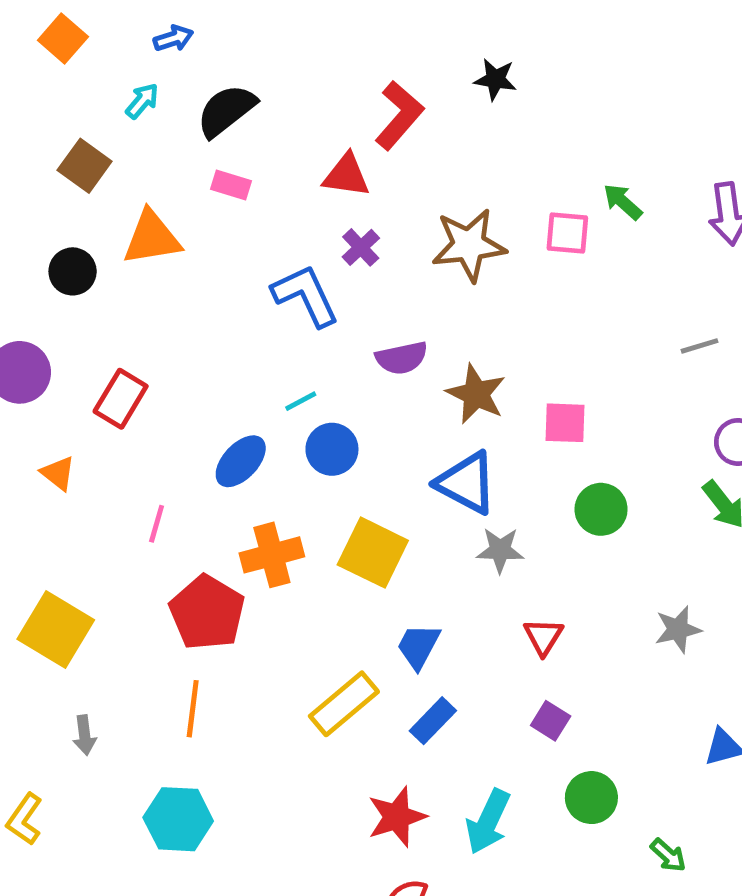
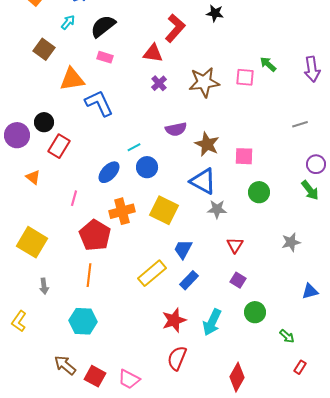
black circle: (73, 271) -> (44, 122), moved
blue L-shape: (306, 295) -> (99, 103), moved

